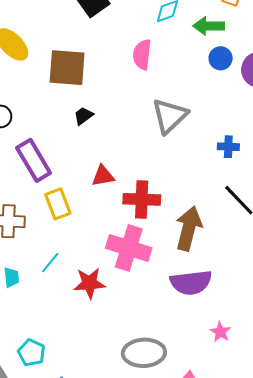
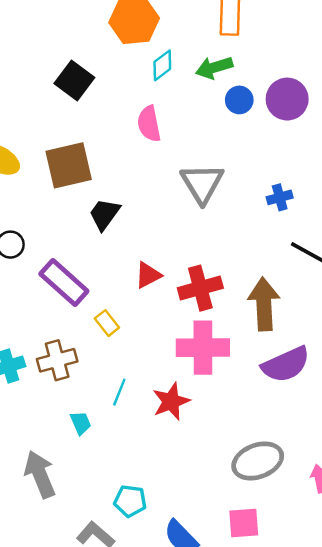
black trapezoid: (83, 116) -> (104, 214), size x1.4
yellow rectangle: (58, 204) -> (107, 323), size x0.7

